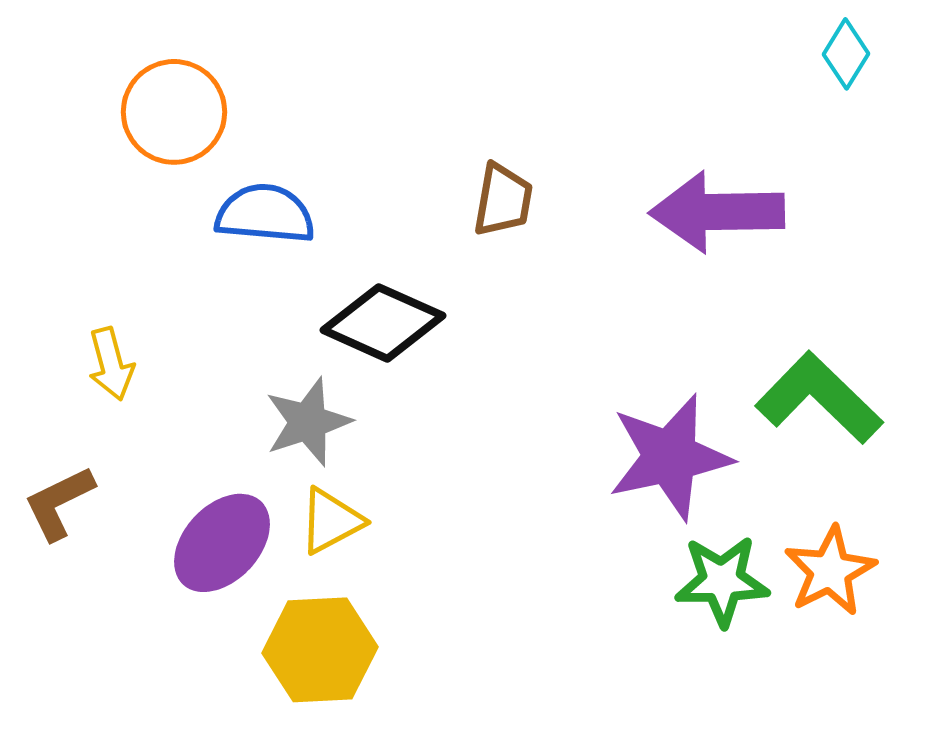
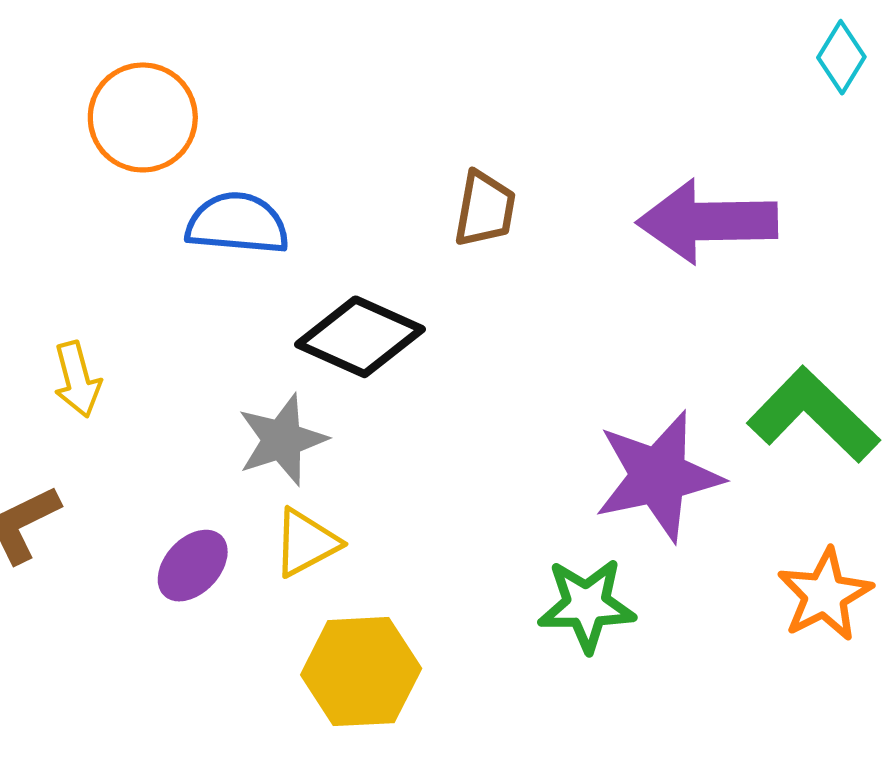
purple ellipse: (222, 543) -> (193, 566), size x0.7
green star: (722, 581) -> (587, 605), moved
yellow hexagon: (320, 650) -> (361, 672), moved

